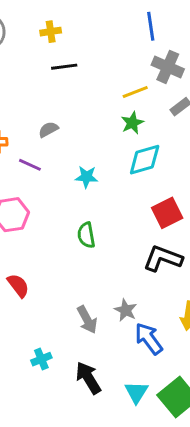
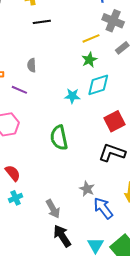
gray semicircle: (48, 129) -> (32, 65), turned -64
cyan star: (86, 177) -> (72, 96), moved
green semicircle: (86, 235) -> (59, 138), size x1.4
gray arrow: (87, 320) -> (53, 209), moved
cyan cross: (41, 359) -> (16, 198), moved

